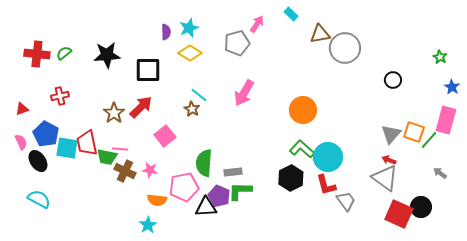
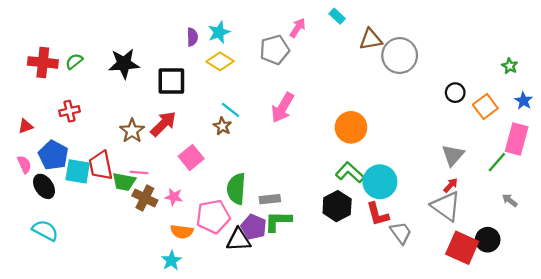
orange square: (414, 132) -> (485, 106), moved, turned 35
red arrow: (389, 160) -> (451, 185), turned 112

